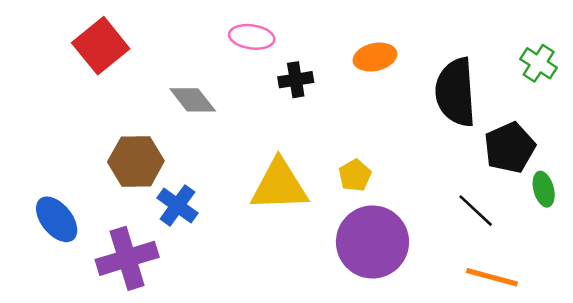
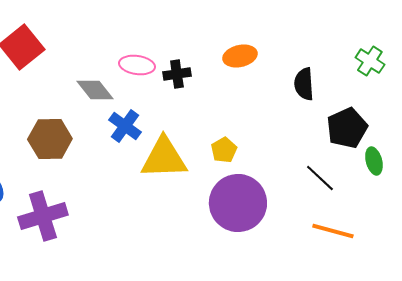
pink ellipse: (252, 37) -> (137, 65), moved
black semicircle: (456, 92) -> (304, 84), size x0.6
blue cross: (177, 206) -> (125, 126), moved

